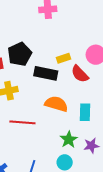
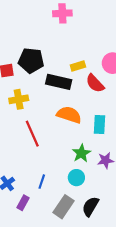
black pentagon: (20, 54) -> (31, 60), turned 30
red line: (22, 122) -> (32, 134), turned 60

